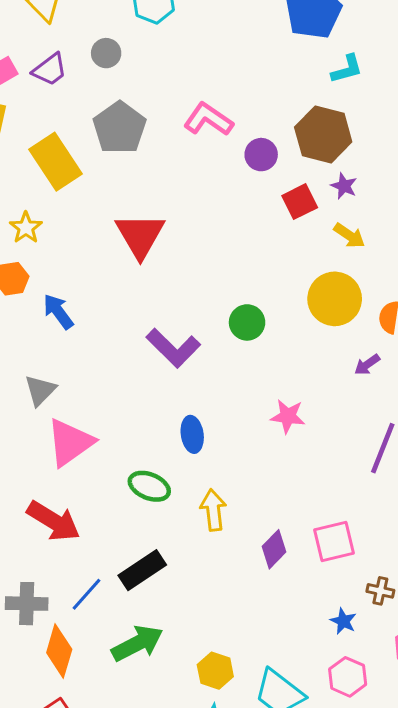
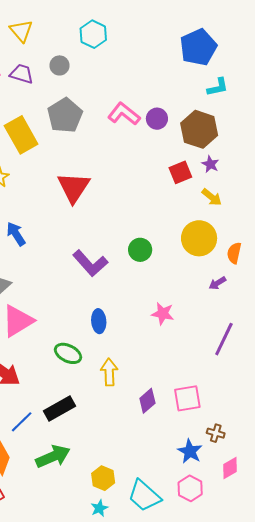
purple trapezoid: (50, 70) -> (22, 74), turned -130
purple circle: (261, 155) -> (157, 119), moved
blue star: (343, 621) -> (190, 451), size x1.4

